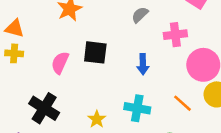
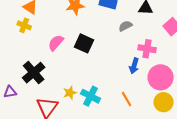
blue arrow: (143, 64) -> (134, 66), moved
orange line: (182, 103) -> (127, 99), moved
cyan cross: (137, 108) -> (91, 96), moved

